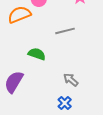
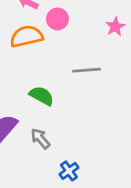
gray arrow: (71, 80) -> (40, 139), moved

